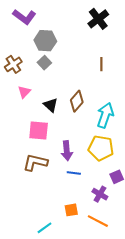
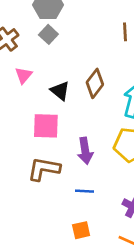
blue line: (74, 173) -> (84, 191), moved
orange square: (71, 210) -> (81, 230), moved

